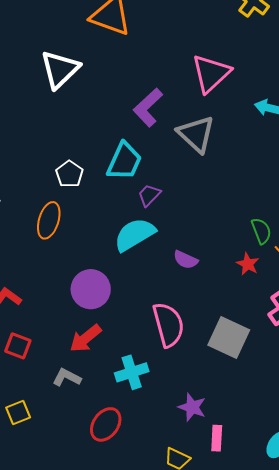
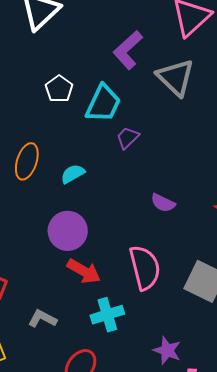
white pentagon: (69, 174) -> (59, 89), moved
cyan semicircle: (135, 235) -> (73, 174), moved, size x0.6
red arrow: (86, 338) -> (84, 271), moved, turned -112

